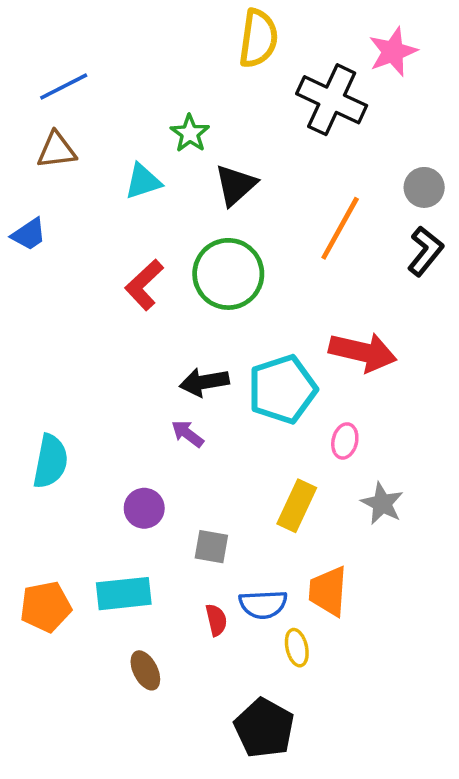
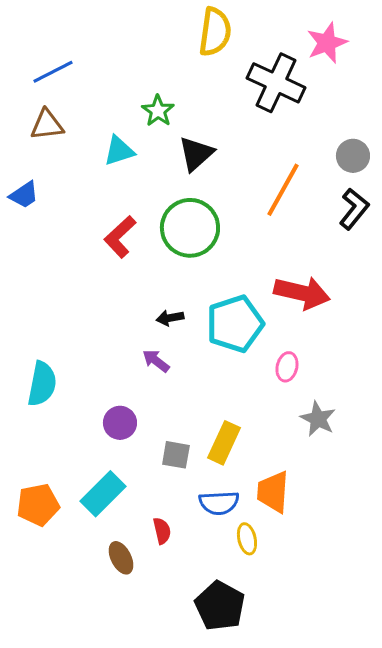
black arrow: (204, 382) -> (170, 318), size x0.7
yellow rectangle: (297, 506) -> (224, 443), moved
cyan rectangle: (124, 594) -> (103, 494), turned -39
red semicircle: (216, 620) -> (162, 531), moved

